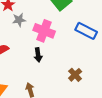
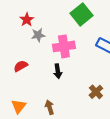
pink cross: (44, 31) -> (64, 46), turned -30

